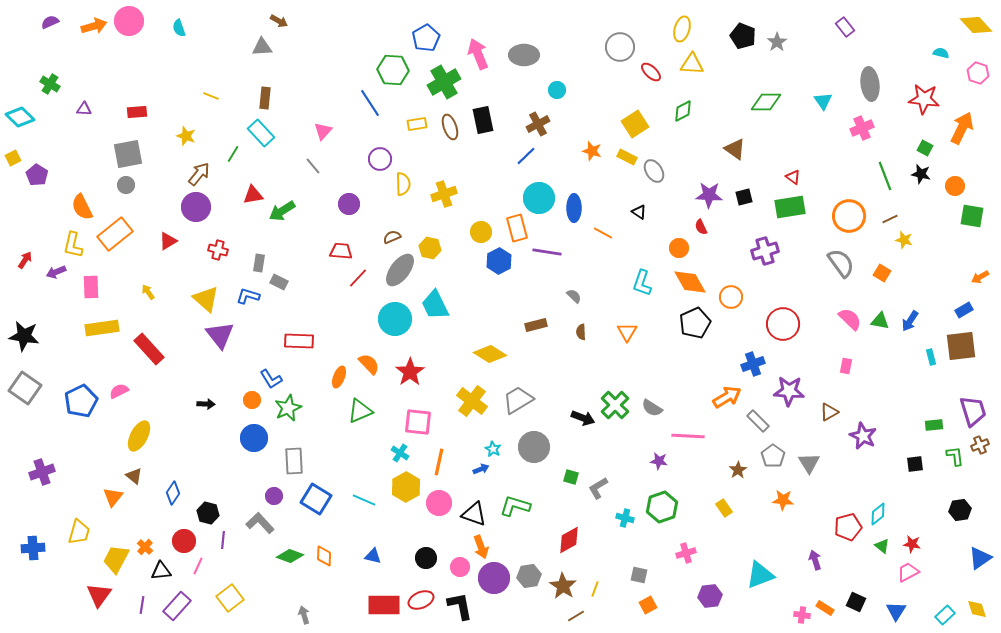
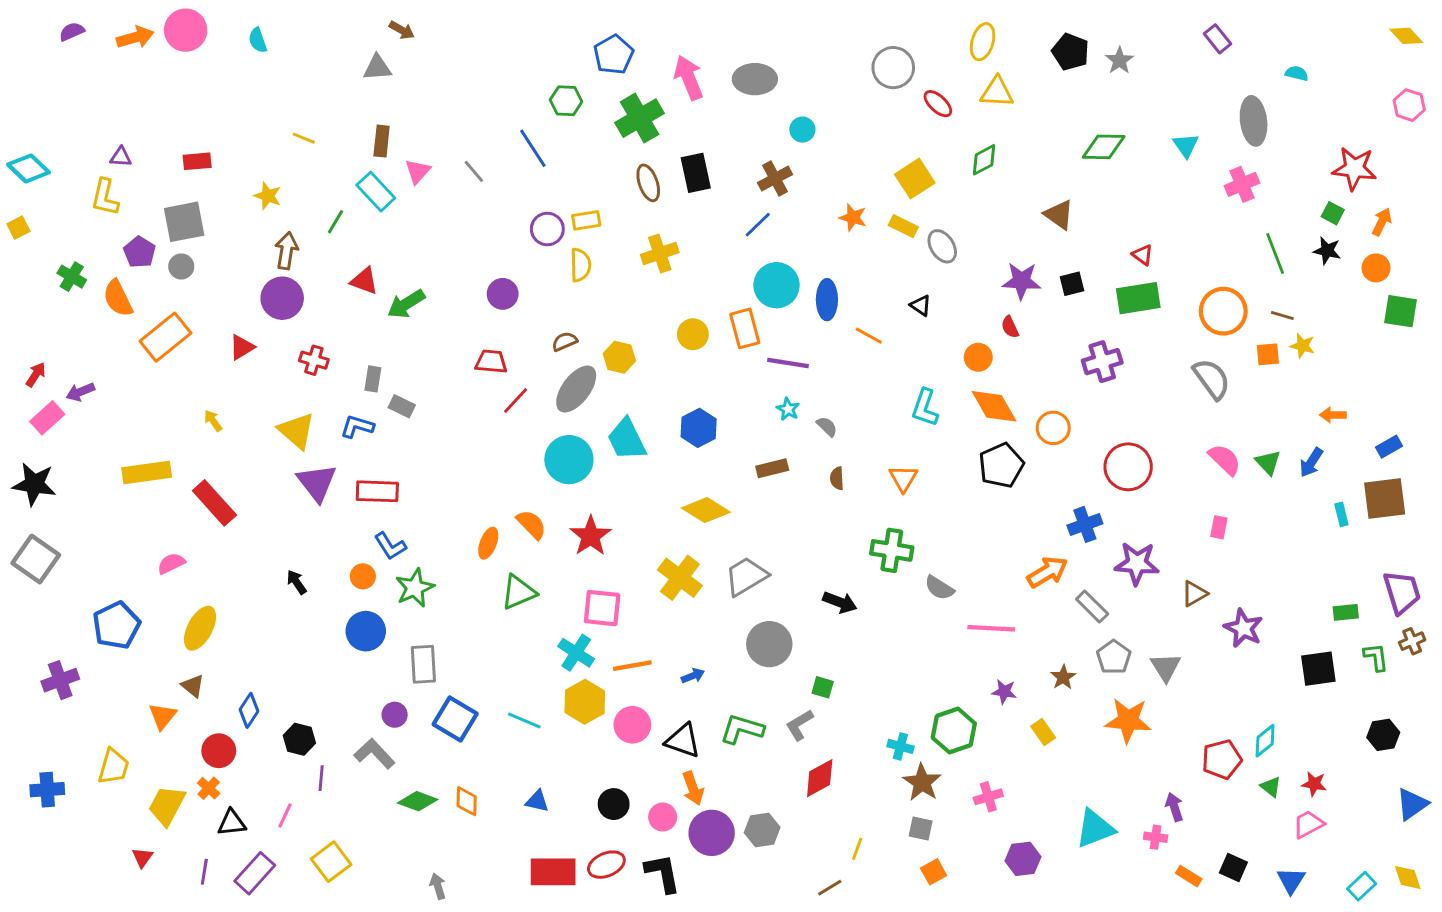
yellow diamond: (976, 25) -> (1406, 36), size x0.7
cyan semicircle: (941, 53) -> (1297, 73), moved
green hexagon: (393, 70) -> (566, 101), size x0.7
green cross: (50, 84) -> (72, 277), moved
red star: (924, 99) -> (1354, 168), moved
yellow rectangle: (417, 124) -> (586, 220), moved
orange arrow: (962, 128) -> (1382, 222), moved, size x0.6
pink triangle: (323, 131) -> (418, 171), moved
gray line: (313, 166) -> (474, 171), moved
brown arrow: (199, 174) -> (286, 251), turned -30
purple pentagon: (37, 175) -> (139, 252), moved
yellow cross: (444, 194) -> (660, 254), moved
red triangle: (253, 195) -> (364, 281), turned 30
brown line: (890, 219) -> (1282, 315), turned 42
yellow L-shape: (73, 245) -> (105, 197), moved
blue hexagon: (499, 261) -> (699, 428), moved
orange square: (882, 273) -> (1268, 354), moved, turned -36
orange arrow: (980, 277) -> (1333, 415), moved, turned 30
pink rectangle: (91, 287) -> (47, 418), moved, turned 50
green triangle: (880, 321) -> (1268, 462), turned 36
red rectangle: (299, 341) -> (377, 491), moved
blue pentagon: (81, 401) -> (116, 625), moved
black arrow: (206, 404) -> (297, 582), turned -126
green cross: (615, 405) -> (892, 550), moved, turned -36
cyan star: (493, 449) -> (788, 409), moved
cyan cross: (400, 453) -> (576, 653), size x1.4
purple star: (659, 461) -> (1004, 692), moved
orange line: (439, 462) -> (632, 666), turned 68
black square: (915, 464) -> (1318, 669), size x1.5
gray L-shape: (598, 488) -> (800, 725), moved
orange star: (783, 500) -> (1128, 720), size x1.5
red circle: (184, 541) -> (219, 751), moved
brown star: (563, 586) -> (922, 782), moved
red triangle: (99, 595) -> (142, 857), size x0.6
pink cross: (802, 615) -> (1156, 837), moved

